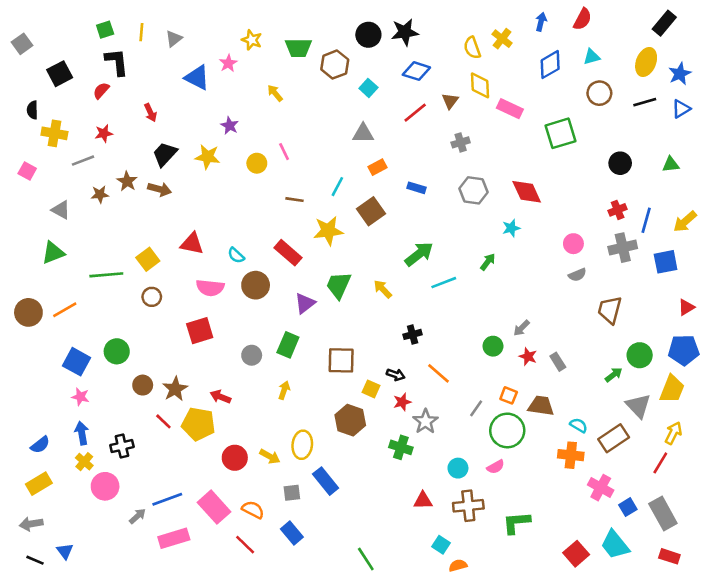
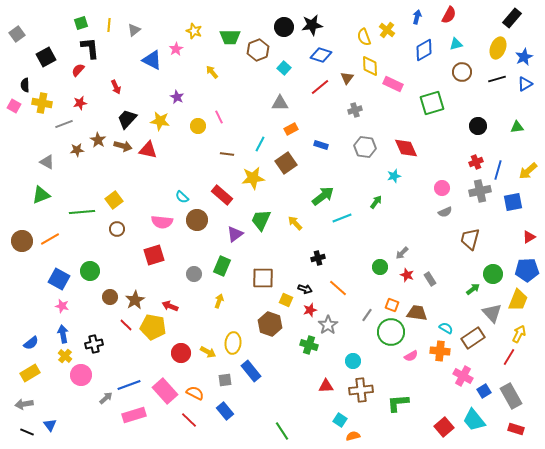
pink square: (27, 171) -> (14, 106), moved
red triangle: (192, 244) -> (148, 150), moved
pink semicircle: (496, 467) -> (411, 356), moved

